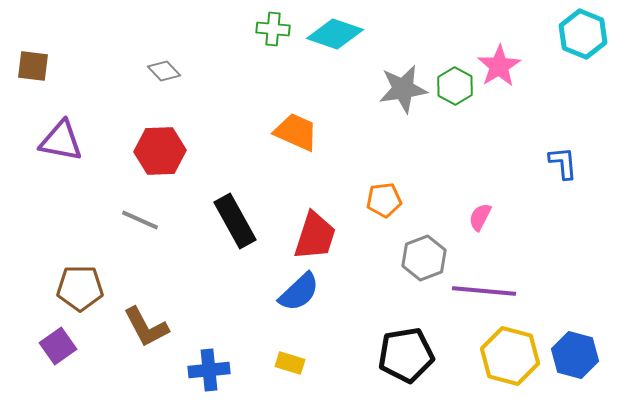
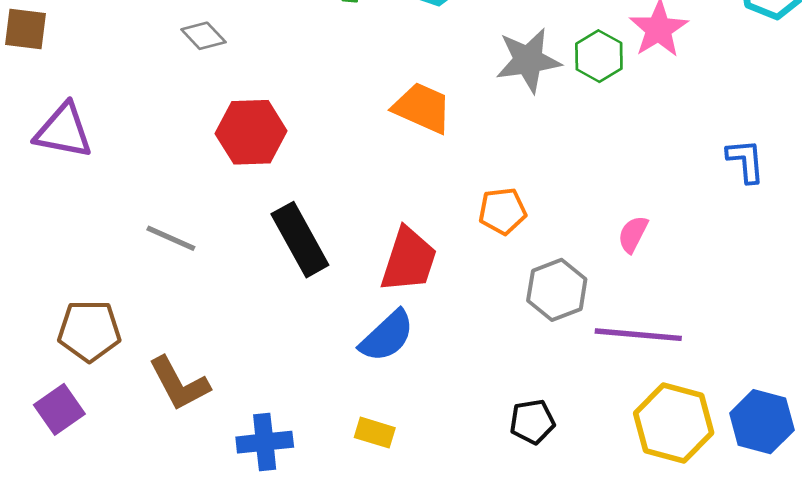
orange trapezoid: (296, 132) -> (422, 108), moved
red hexagon: (160, 151) -> (251, 132), moved
black pentagon: (406, 355) -> (532, 422), size x0.6

